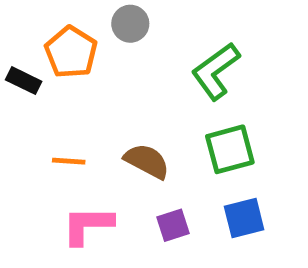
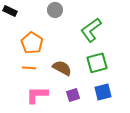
orange pentagon: (71, 52) -> (32, 43), moved
black rectangle: (24, 81) -> (10, 11), moved

